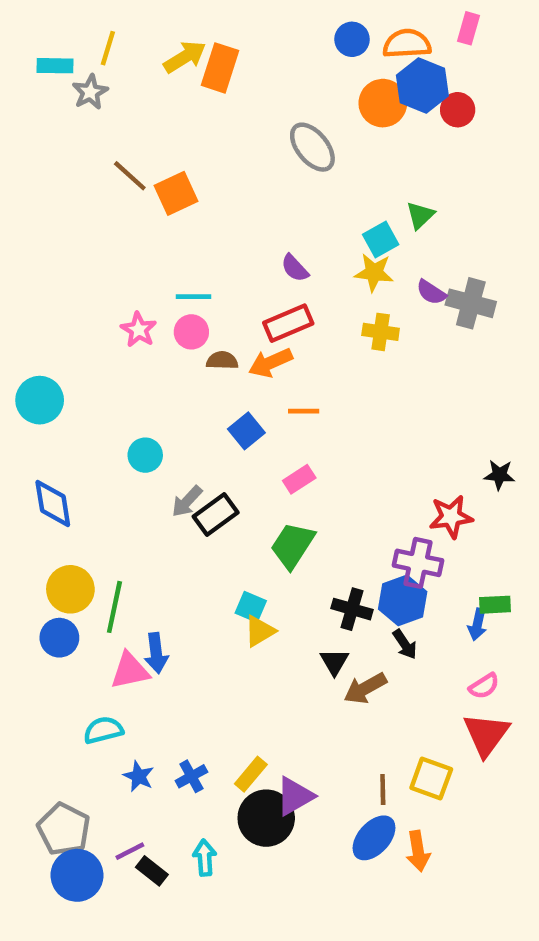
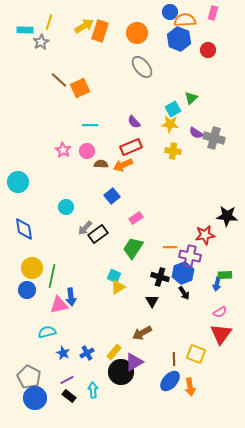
blue circle: (352, 39) -> (170, 12), moved
blue hexagon: (422, 85) -> (179, 39), moved
orange circle: (383, 103) -> (137, 33), moved
cyan line: (194, 297) -> (90, 125), moved
orange line: (304, 411) -> (170, 247), moved
black star: (499, 475) -> (227, 216), size x1.5
brown arrow: (365, 688) -> (142, 333), moved
purple line: (130, 851) -> (67, 380), moved

